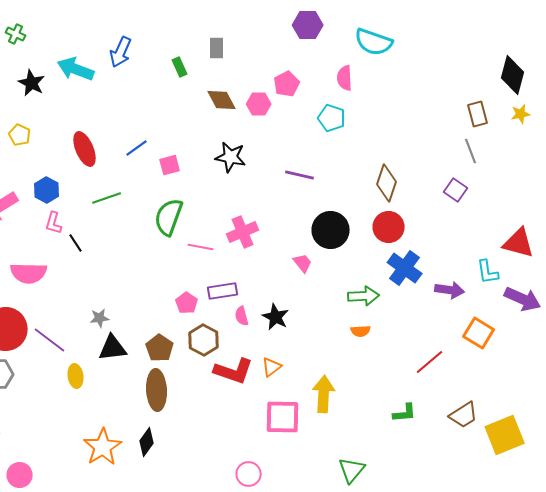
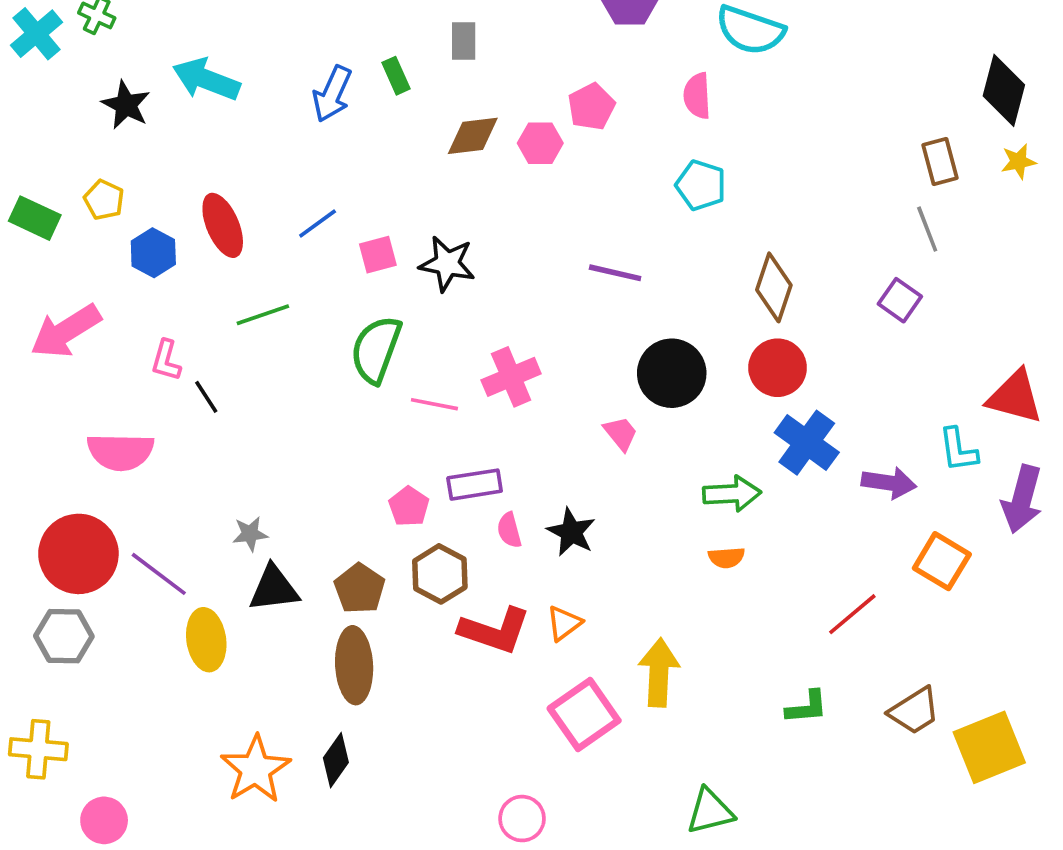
blue arrow: (121, 52) -> (332, 94), moved
brown diamond: (222, 100) -> (473, 136), turned -68
cyan pentagon: (332, 118) -> (701, 185), moved
black star: (231, 157) -> (447, 264), moved
blue hexagon: (47, 190) -> (153, 253), moved
purple arrow: (523, 299) -> (1022, 499), turned 81
yellow ellipse: (76, 376) -> (206, 640), size x1.4
pink square: (283, 417) -> (584, 715), turned -36
green triangle: (352, 470) -> (710, 811), turned 36

